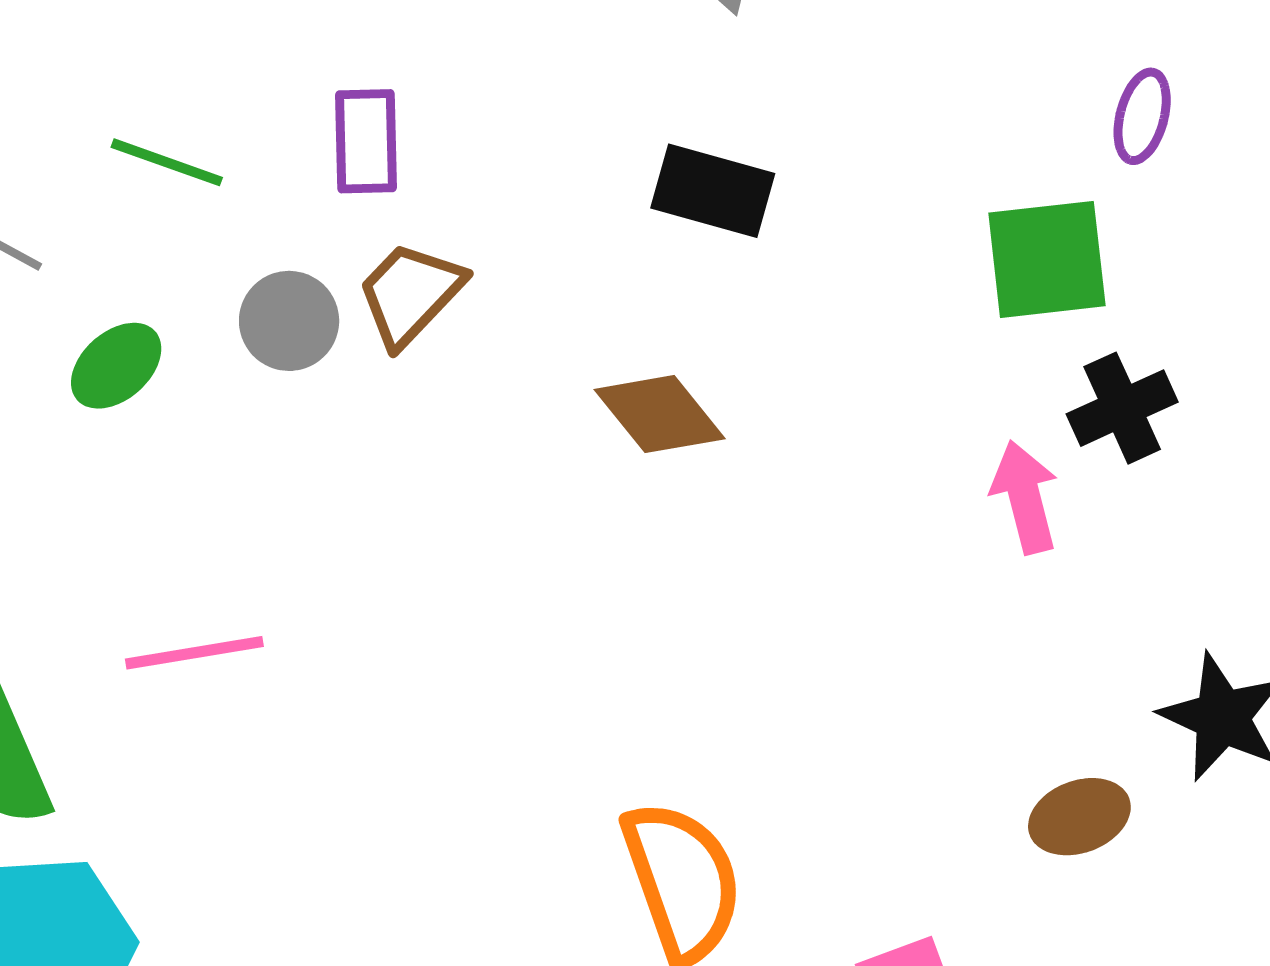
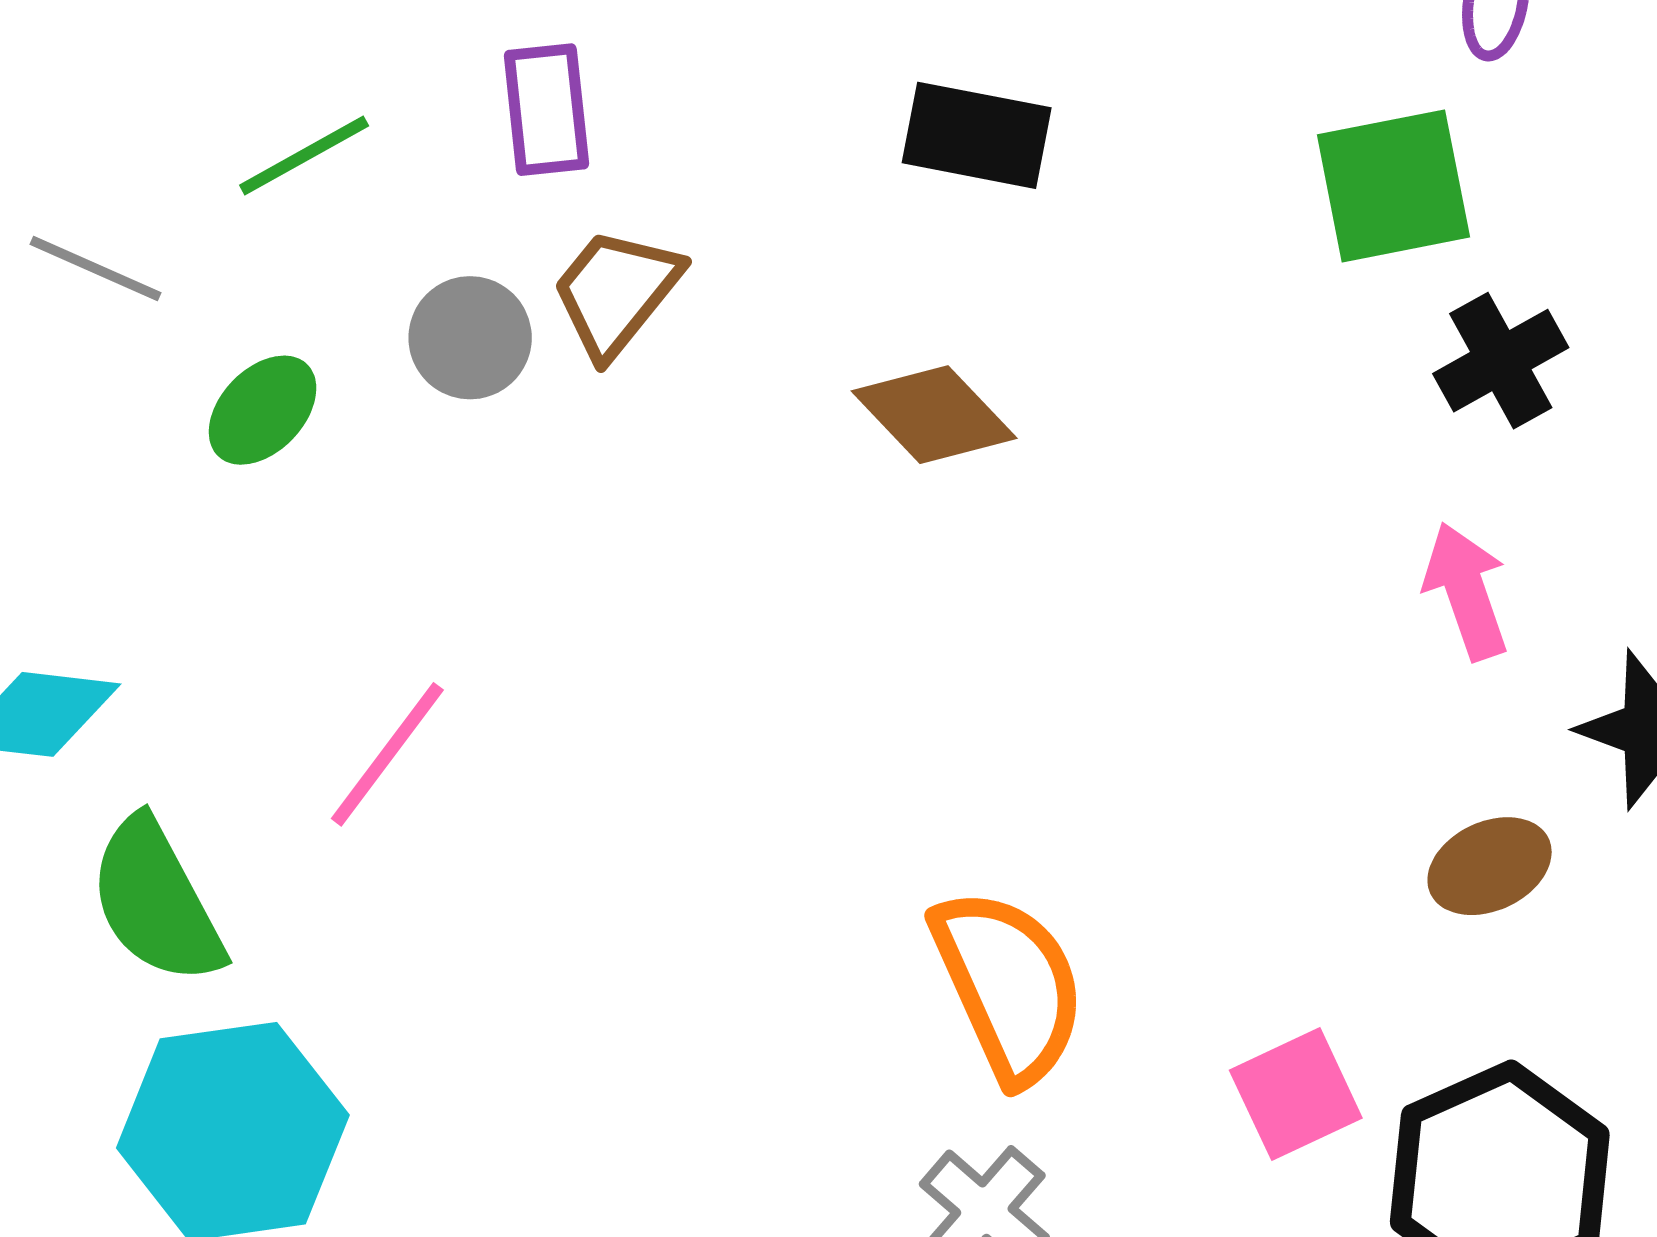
green line: (167, 162) -> (304, 156), turned -44
pink arrow: (1025, 497) -> (1466, 591), moved
pink line: (194, 653) -> (387, 754), turned -39

